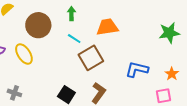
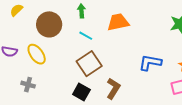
brown square: (91, 58) -> (89, 64), moved
gray cross: (14, 93) -> (28, 85), moved

